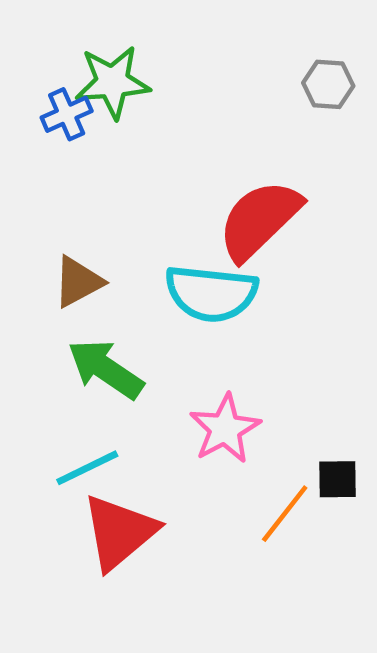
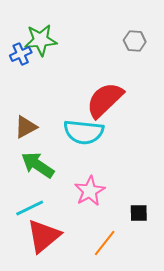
orange line: (285, 514) -> (105, 243), moved

